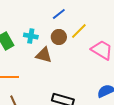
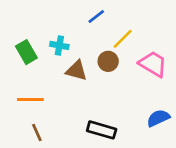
brown circle: (59, 37) -> (108, 61), moved

